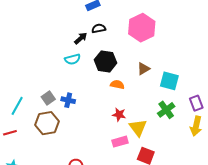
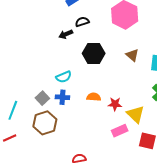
black arrow: (81, 38) -> (66, 34), turned -152
cyan semicircle: (73, 59) -> (64, 77), moved
brown triangle: (143, 69) -> (132, 55), turned -40
orange semicircle: (117, 85) -> (94, 97), moved

